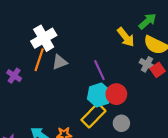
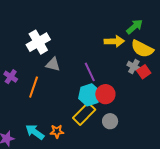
yellow arrow: (126, 37) -> (114, 41), turned -54
orange line: (39, 60) -> (34, 87), moved
gray triangle: (60, 62) -> (53, 64), turned 35

